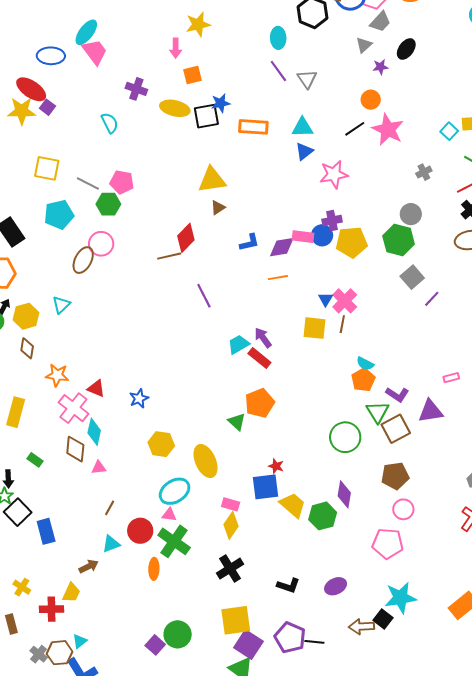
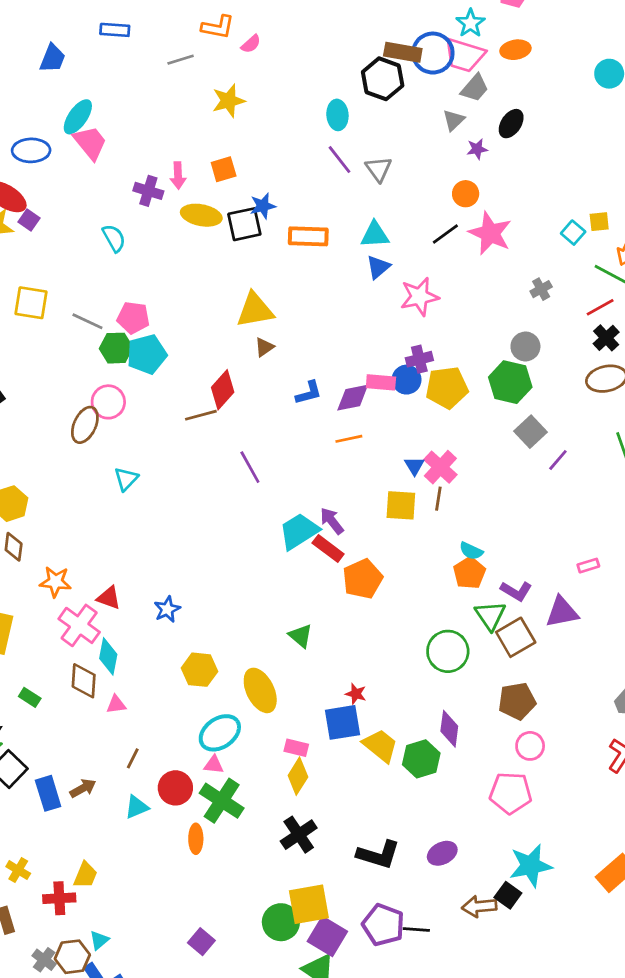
pink arrow: (176, 48) -> (178, 176), moved
cyan pentagon: (59, 215) -> (147, 354), moved
cyan triangle: (61, 305) -> (126, 479), moved
cyan trapezoid: (238, 344) -> (299, 531), size x1.4
orange pentagon: (260, 403) -> (363, 579), moved
brown arrow: (89, 566) -> (83, 788), moved
black L-shape: (288, 586) -> (378, 855), size x1.4
green circle: (178, 634) -> (281, 922), moved

